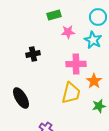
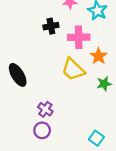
black cross: (33, 54) -> (51, 26), moved
yellow trapezoid: (71, 93) -> (73, 69), turned 120

